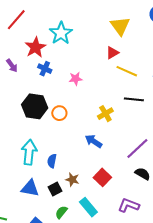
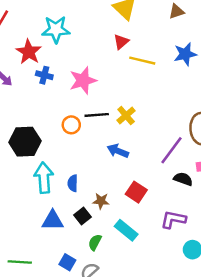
cyan star: (61, 33) -> (56, 30), turned -30
pink star: (76, 79) -> (83, 80), size x1.6
black line: (134, 99) -> (97, 115), moved
black hexagon: (35, 106) -> (25, 142), moved

